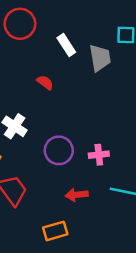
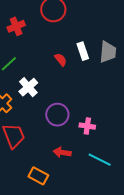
white rectangle: (66, 45) -> (83, 51), moved
orange rectangle: (55, 231) -> (38, 176), turned 30

